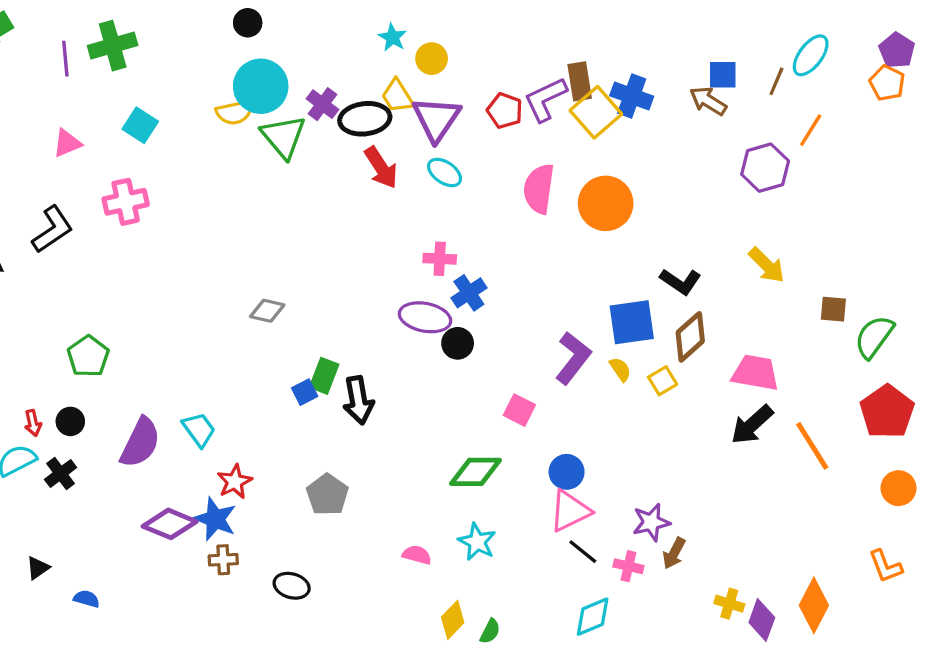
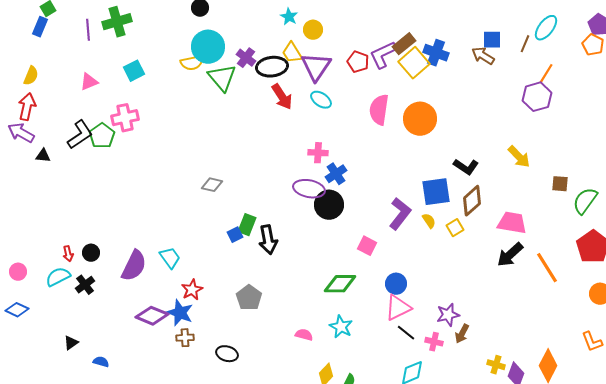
brown rectangle: (580, 81) -> (404, 44), turned 60
cyan square: (140, 125) -> (134, 71), turned 30
purple hexagon: (765, 168) -> (537, 97), moved
black circle: (458, 343) -> (329, 205), size x1.5
green pentagon: (88, 356) -> (102, 136), moved

